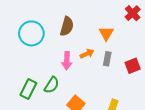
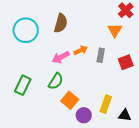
orange triangle: (106, 33) -> (115, 30), moved
pink arrow: (67, 61) -> (61, 57), turned 60
green semicircle: (52, 85) -> (56, 81), moved

